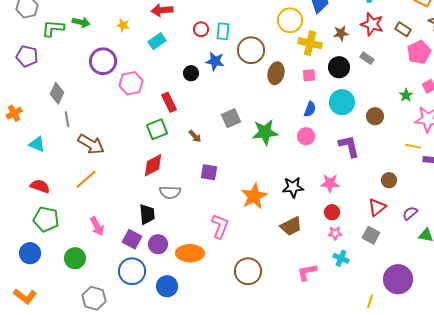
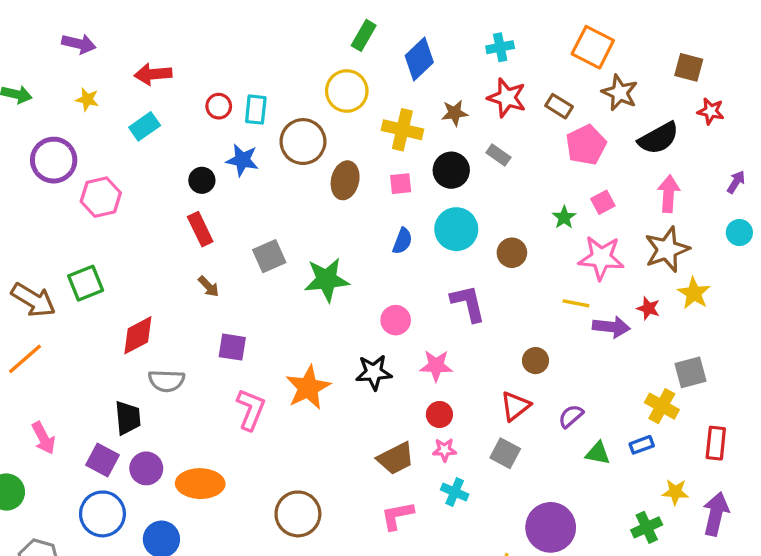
yellow circle: (290, 20) -> (347, 91), moved
red rectangle: (169, 102) -> (200, 229), moved
green square: (157, 129) -> (86, 283), moved
pink circle: (306, 136) -> (396, 320), moved
pink L-shape: (220, 226) -> (251, 409), moved
brown trapezoid: (291, 226) -> (396, 458), moved

